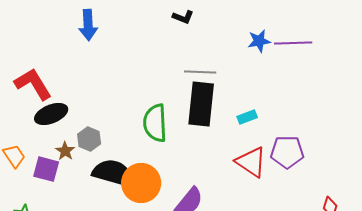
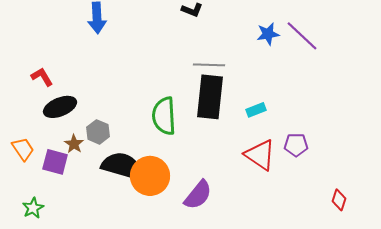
purple line: (293, 43) -> (302, 36), turned 45
red L-shape: (33, 84) -> (42, 77), size x0.6
purple pentagon: (287, 152) -> (296, 145), size x0.7

